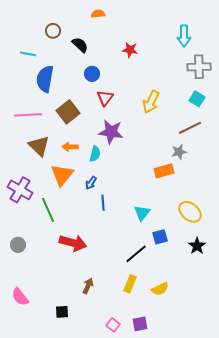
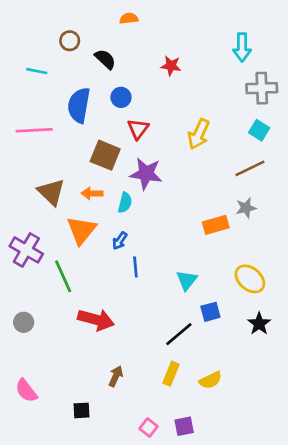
blue semicircle: (45, 79) -> (79, 105), moved
brown square: (68, 112) -> (105, 155), moved, turned -30
pink line: (28, 115) -> (34, 130), moved
gray star: (179, 152) -> (246, 208), moved

